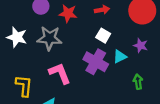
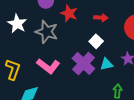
pink L-shape: (60, 73) -> (48, 66), turned 135

